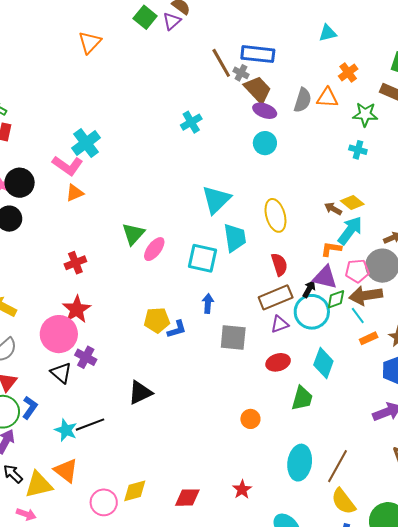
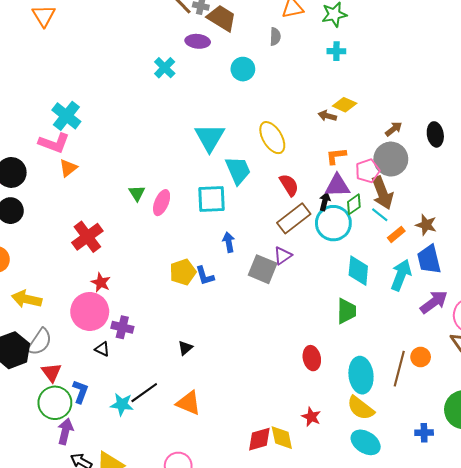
gray semicircle: (303, 100) -> (275, 37), moved, size x0.7
purple ellipse: (265, 111) -> (198, 41), moved
cyan arrow: (350, 230) -> (401, 275), moved
green triangle: (133, 234) -> (137, 193), size x0.7
red cross: (75, 263) -> (87, 237), size x1.4
brown arrow: (366, 295) -> (382, 193), turned -88
red star: (77, 309) -> (101, 282), size x0.7
purple triangle: (280, 324) -> (283, 256), moved
blue L-shape: (177, 329) -> (205, 276), turned 105
gray square: (233, 338) -> (263, 269), turned 32
red ellipse: (278, 362) -> (312, 358), moved, turned -70
black triangle: (61, 373) -> (102, 349), size x0.7
black triangle: (140, 393) -> (185, 348), size x0.6
orange circle: (250, 419) -> (421, 357), moved
orange triangle: (66, 471) -> (188, 403), moved
yellow diamond: (135, 491) -> (282, 438), moved, turned -72
yellow semicircle: (343, 501) -> (361, 408), moved

